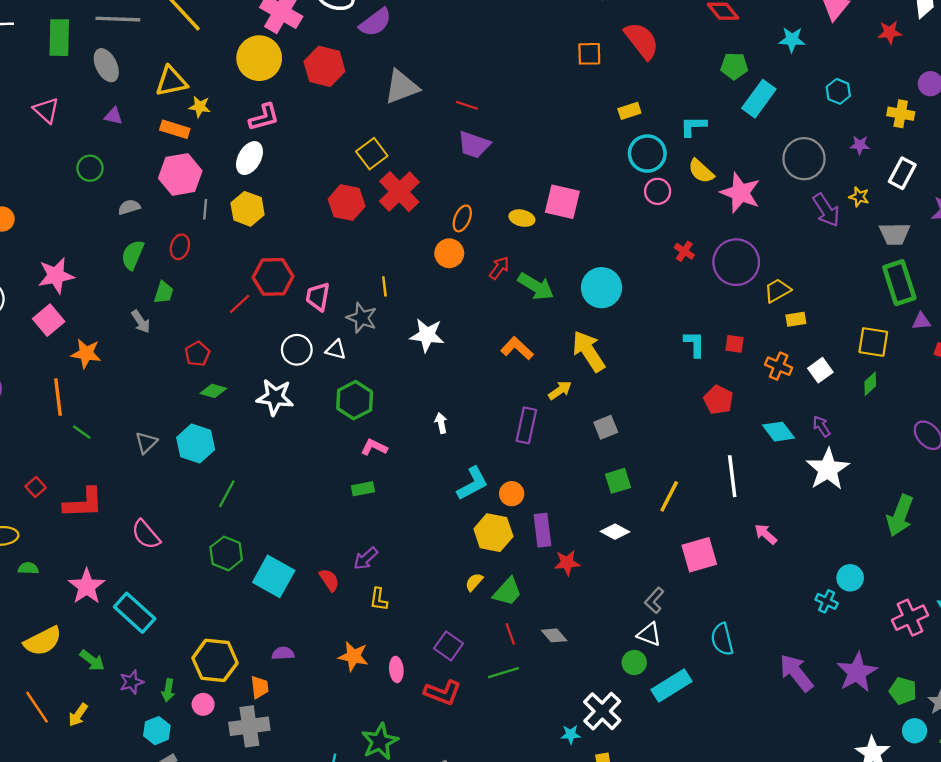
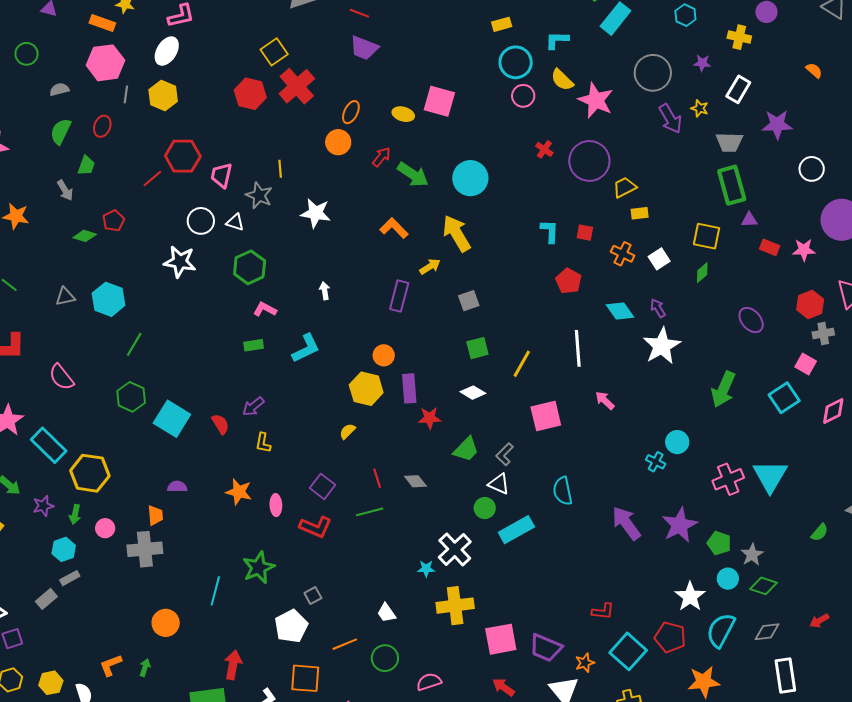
green diamond: (213, 391) -> (85, 236), moved
gray triangle: (146, 443) -> (65, 297), turned 30
cyan L-shape: (473, 483) -> (306, 348), moved
green trapezoid: (507, 592) -> (466, 449), moved
yellow hexagon: (215, 660) -> (90, 473), moved

